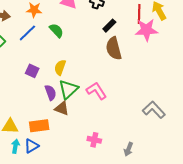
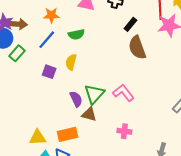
green semicircle: (56, 30) -> (76, 34), turned 126
yellow semicircle: (60, 67) -> (71, 62), moved
purple square: (32, 71) -> (49, 72), moved
pink cross: (94, 140) -> (124, 131), moved

